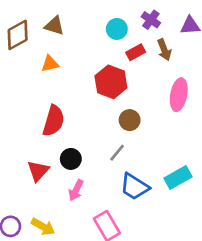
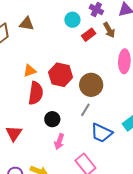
orange triangle: (50, 64) -> (30, 71), moved
red hexagon: (111, 82) -> (61, 75), moved
brown circle: (130, 120) -> (91, 85), size x1.5
red triangle: (38, 171) -> (14, 133), moved

